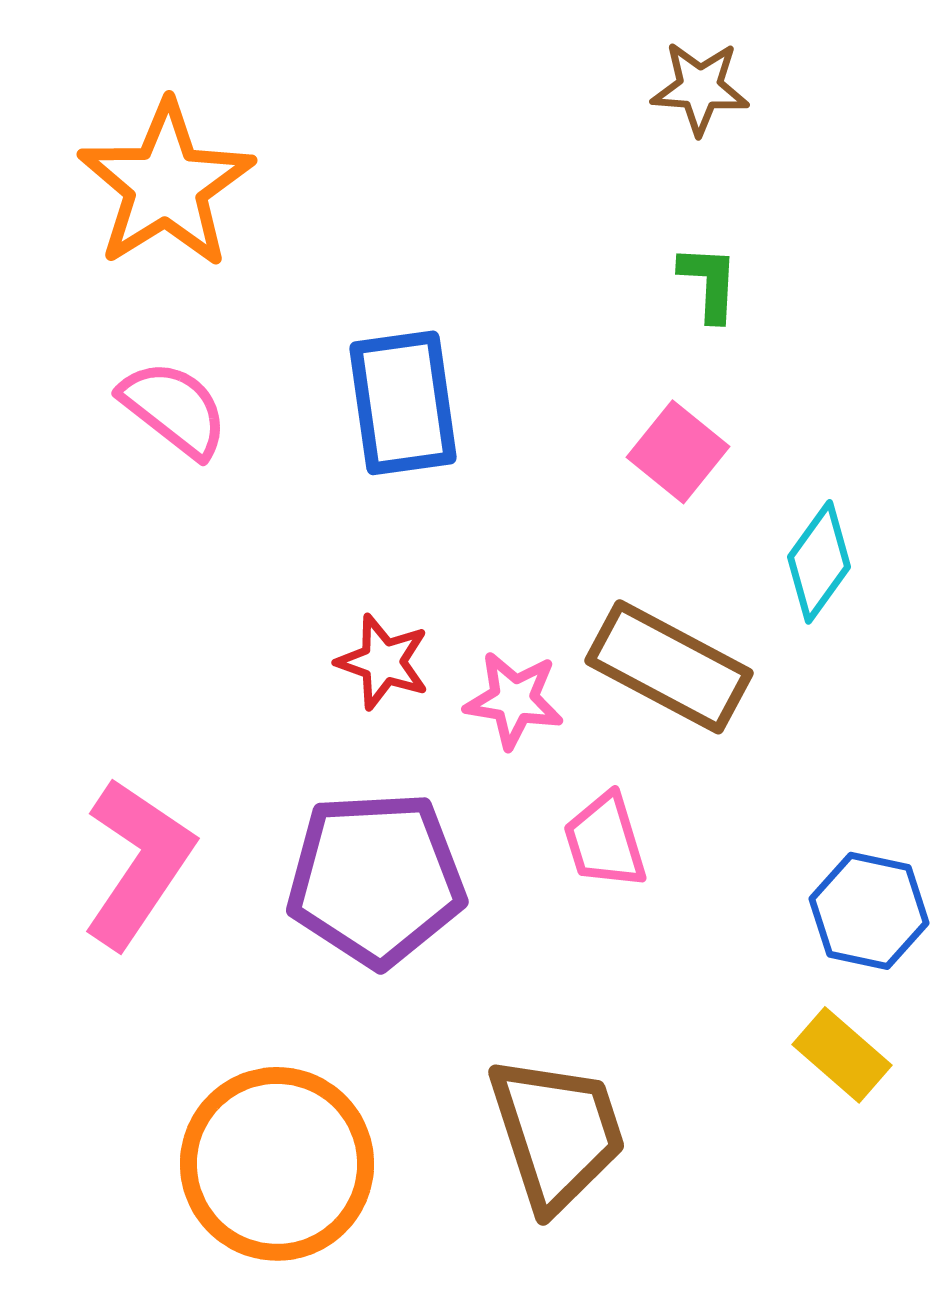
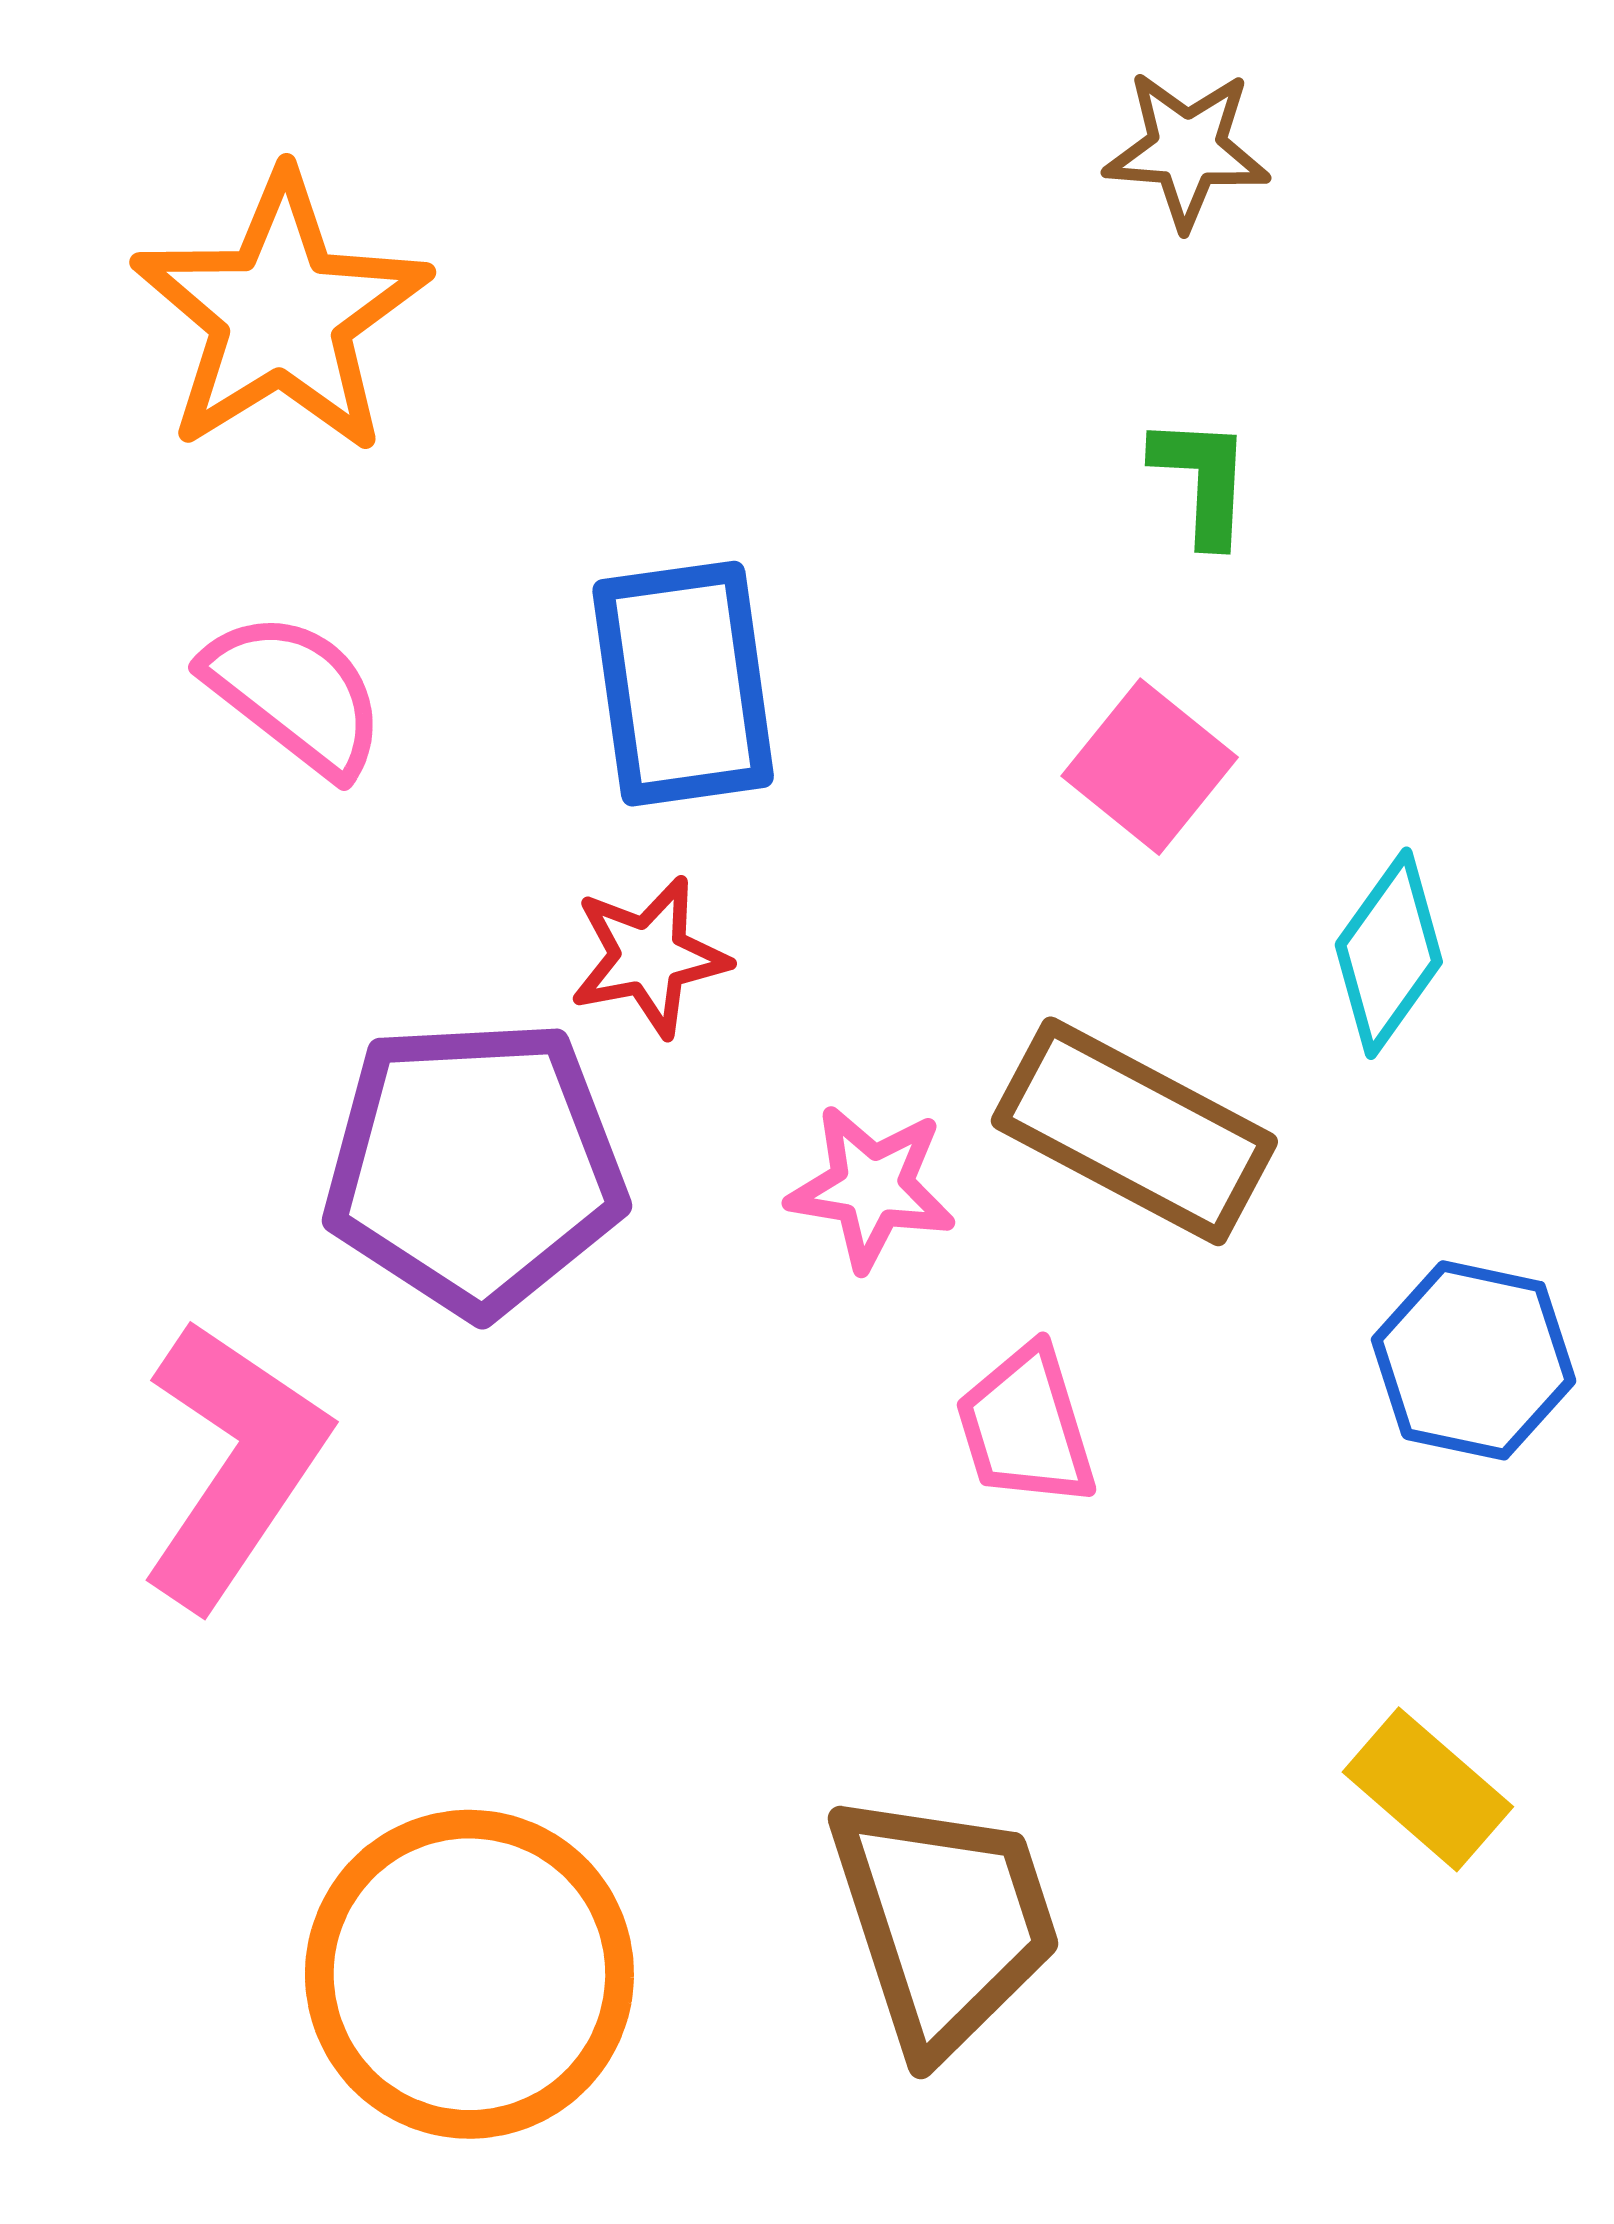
red star: (383, 662) -> (649, 957), moved, turned -30
purple pentagon: (376, 879) -> (475, 1167), moved
blue hexagon: (869, 911) -> (1474, 1360), moved

